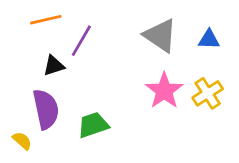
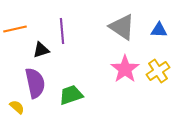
orange line: (46, 20) -> (15, 29), moved
purple line: (81, 41) -> (62, 31), turned -35

